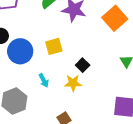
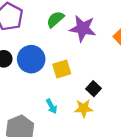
blue circle: (20, 51) -> (31, 59), moved

